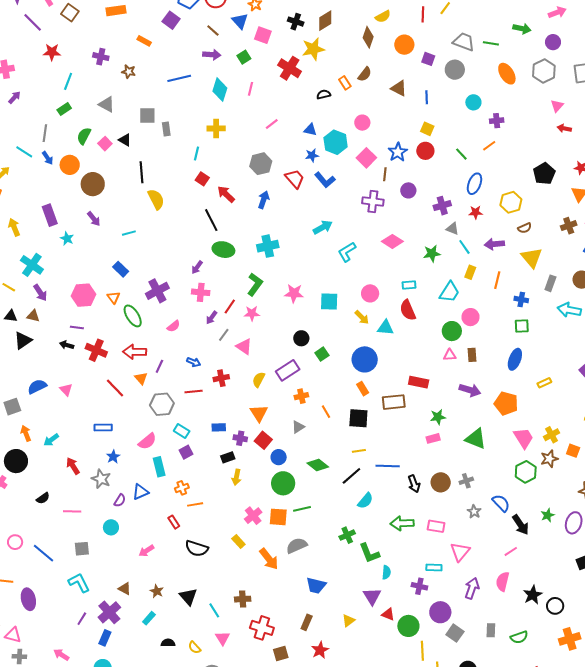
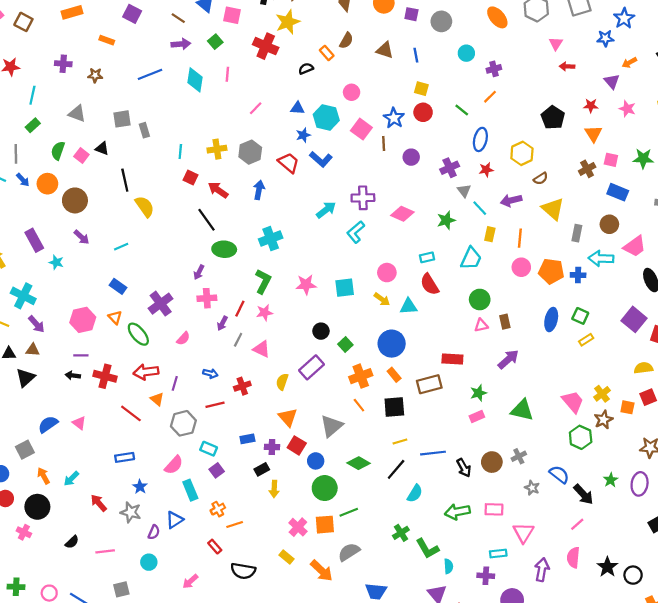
yellow cross: (216, 128) -> (217, 149), moved
purple cross: (373, 202) -> (363, 198), moved
gray triangle: (452, 229) -> (464, 191), turned 40
blue cross: (521, 300) -> (578, 275), moved
pink circle: (471, 317) -> (521, 267), moved
green square: (522, 326) -> (580, 316), moved, turned 35
purple arrow: (470, 390) -> (508, 359), turned -50
orange cross: (301, 396) -> (361, 376), moved, size x1.5
orange pentagon: (506, 403) -> (551, 271), moved
gray triangle: (298, 427) -> (332, 426), size x1.6

